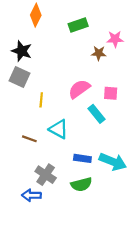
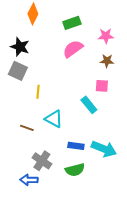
brown star: (99, 53) -> (107, 61), moved
pink semicircle: (79, 89) -> (73, 49), moved

